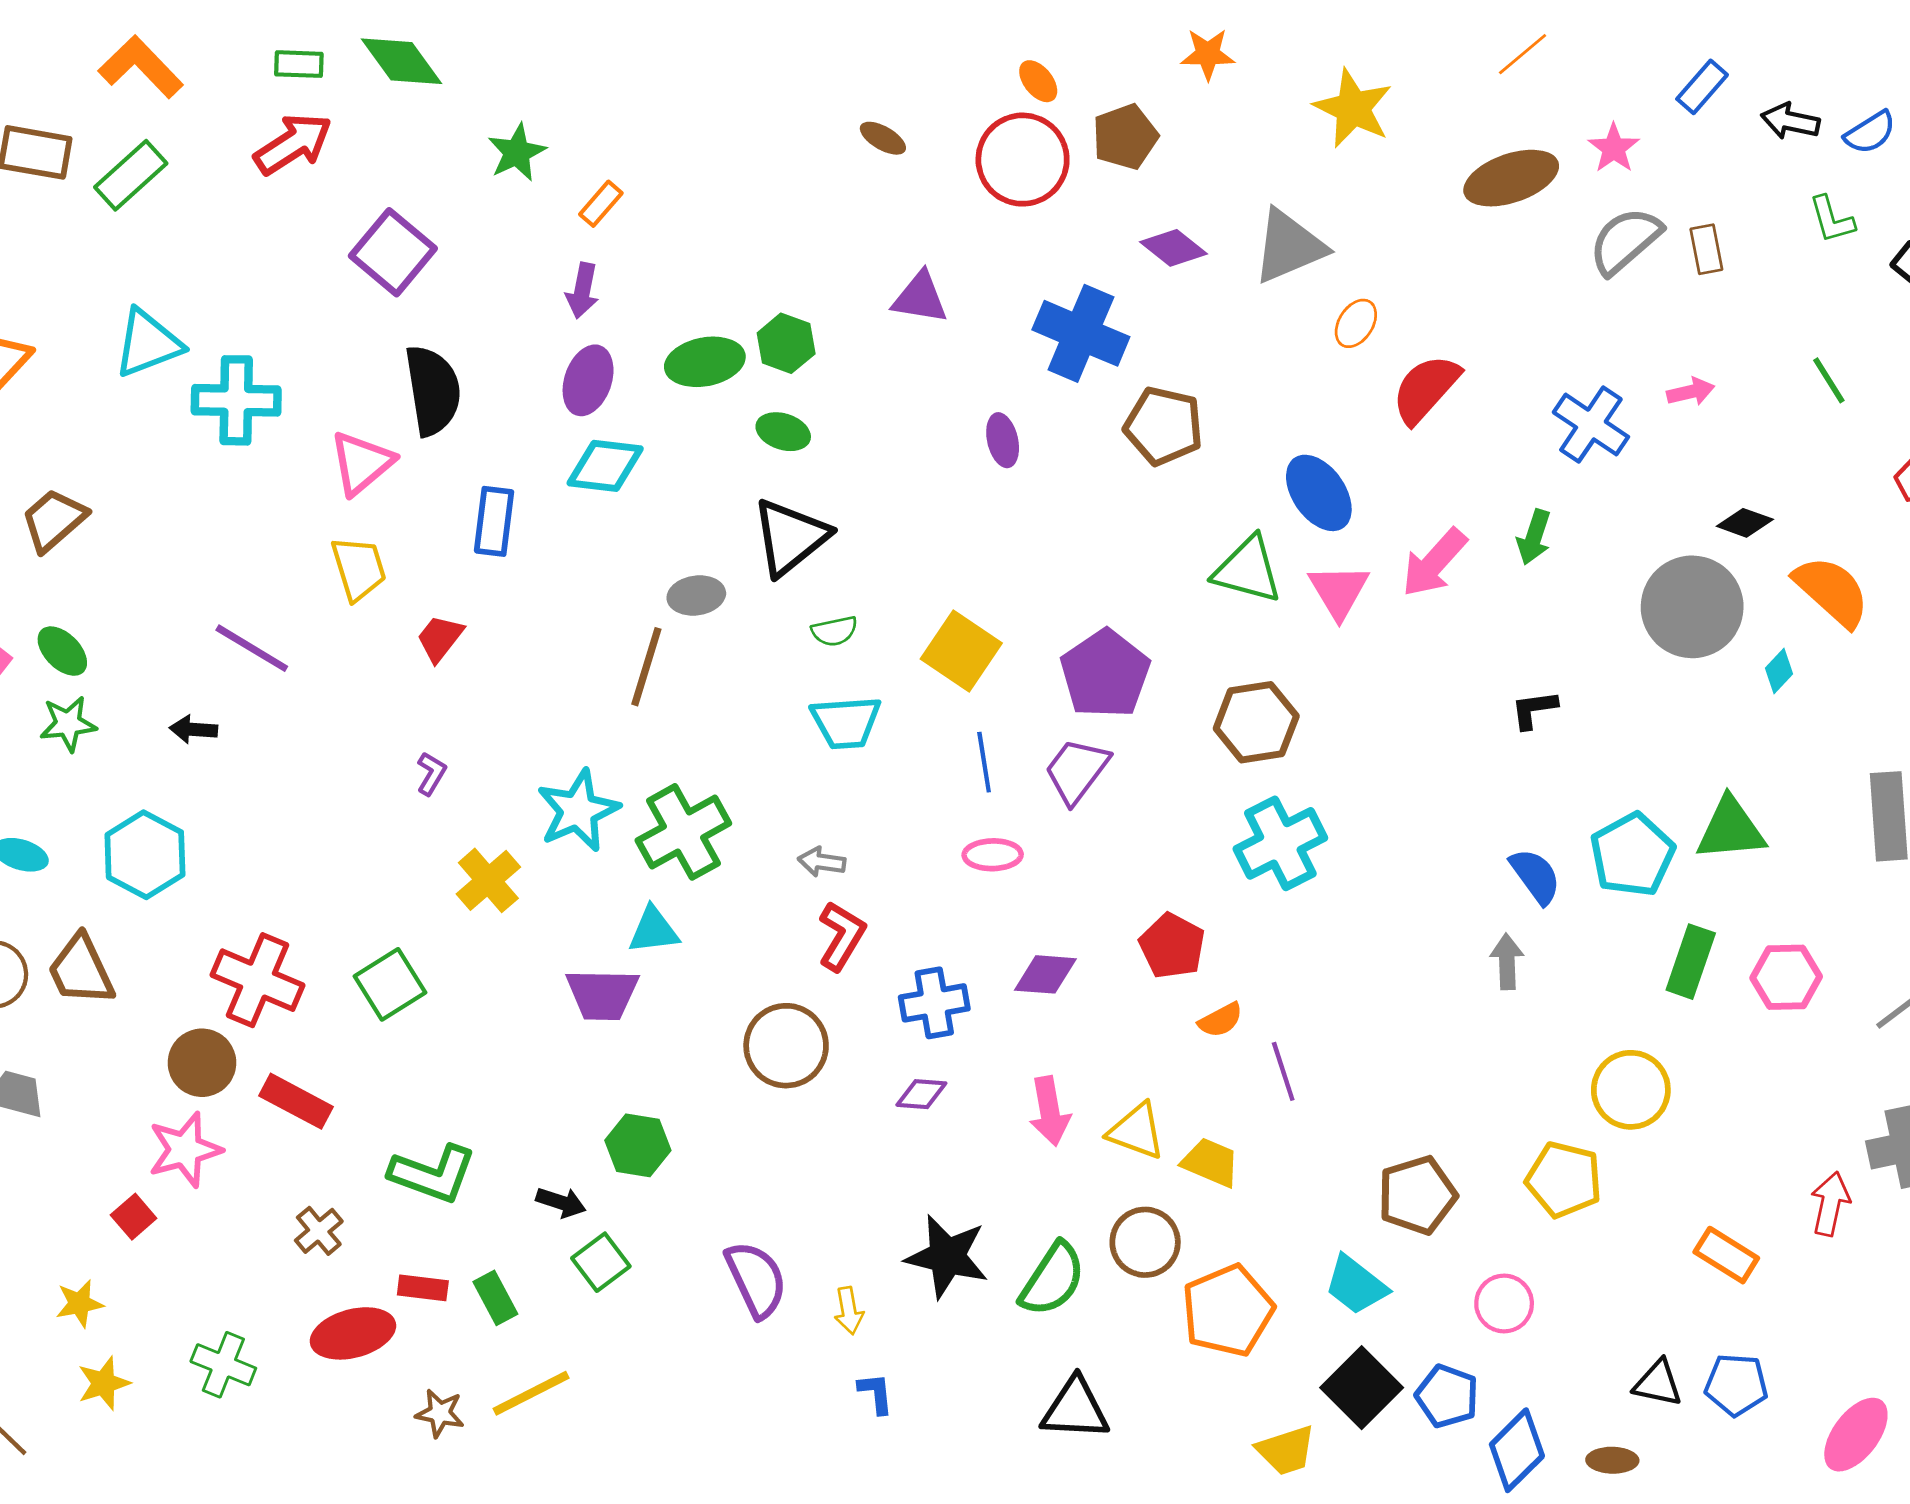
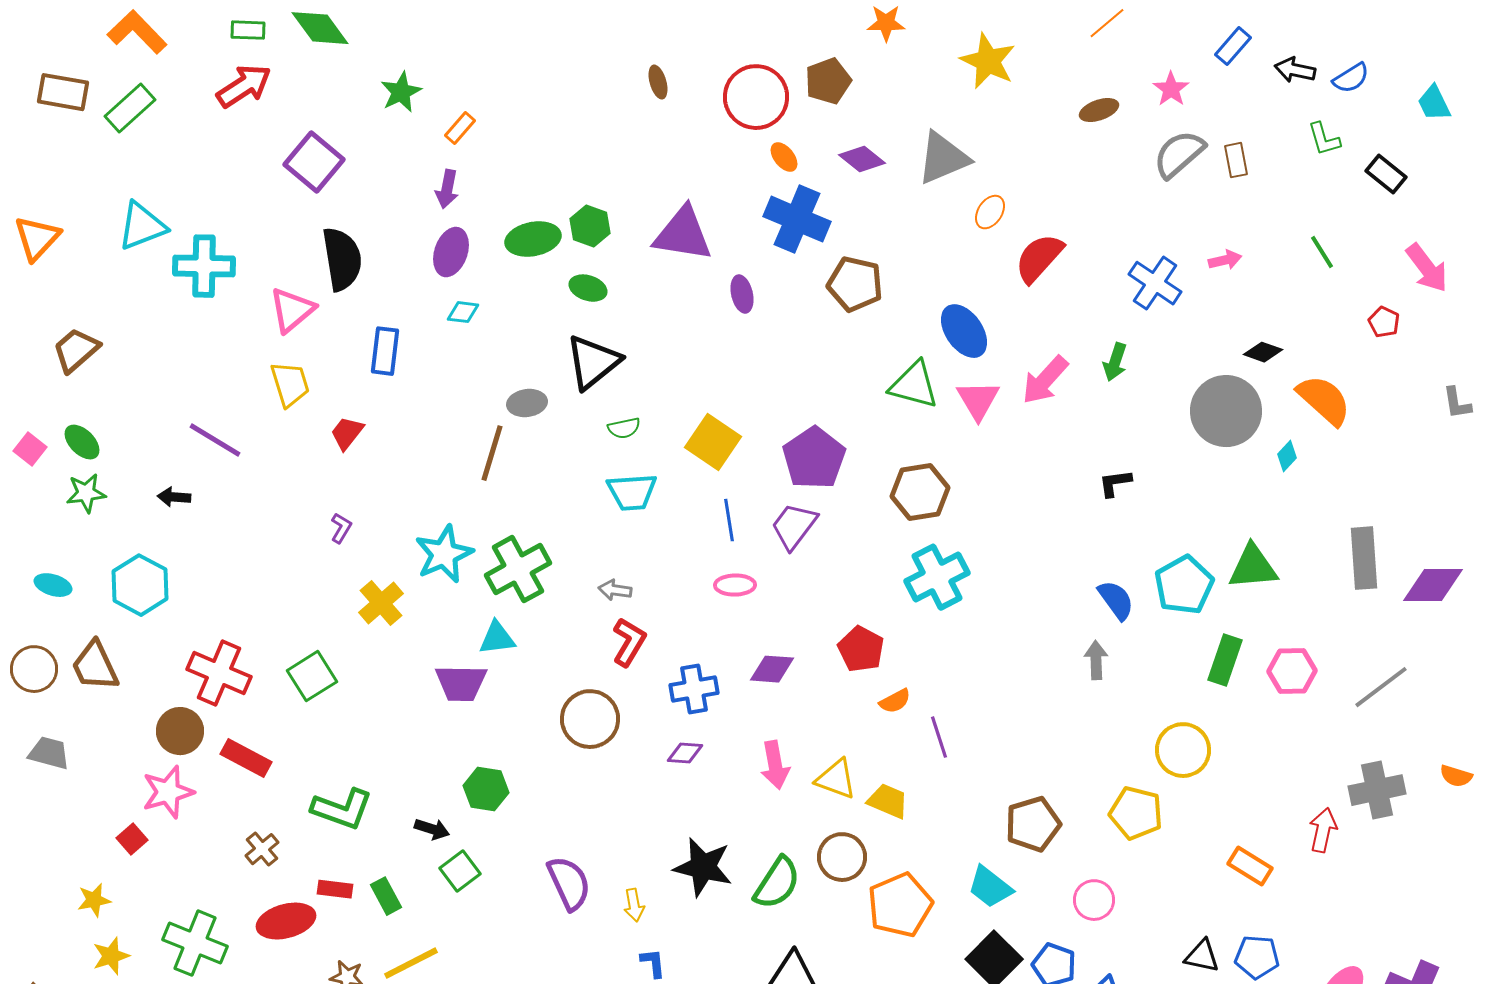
orange ellipse: (1038, 81) -> (784, 157), moved
brown ellipse: (883, 138) -> (658, 82), turned 44
brown ellipse: (1511, 178) -> (1099, 110), size x0.6
purple triangle: (920, 298) -> (683, 234), moved, size x1.5
cyan diamond: (605, 466) -> (463, 312), size x0.6
green cross: (223, 1365) -> (195, 943), size x1.4

